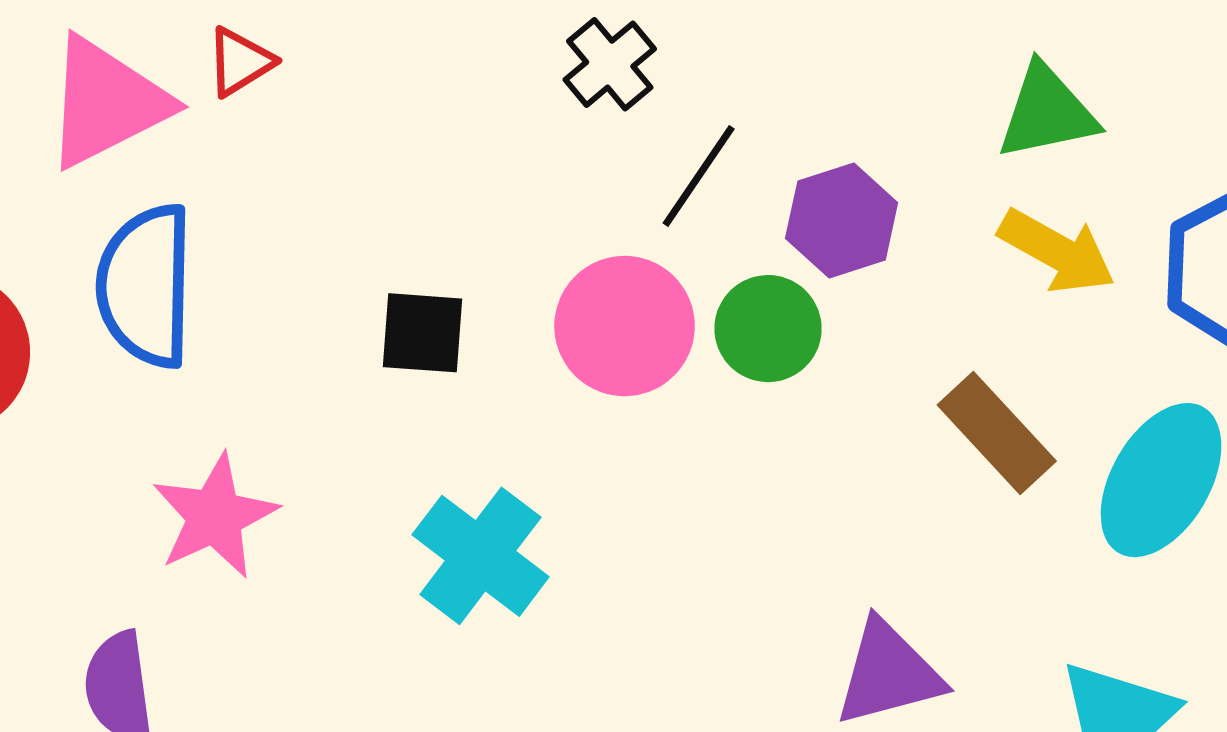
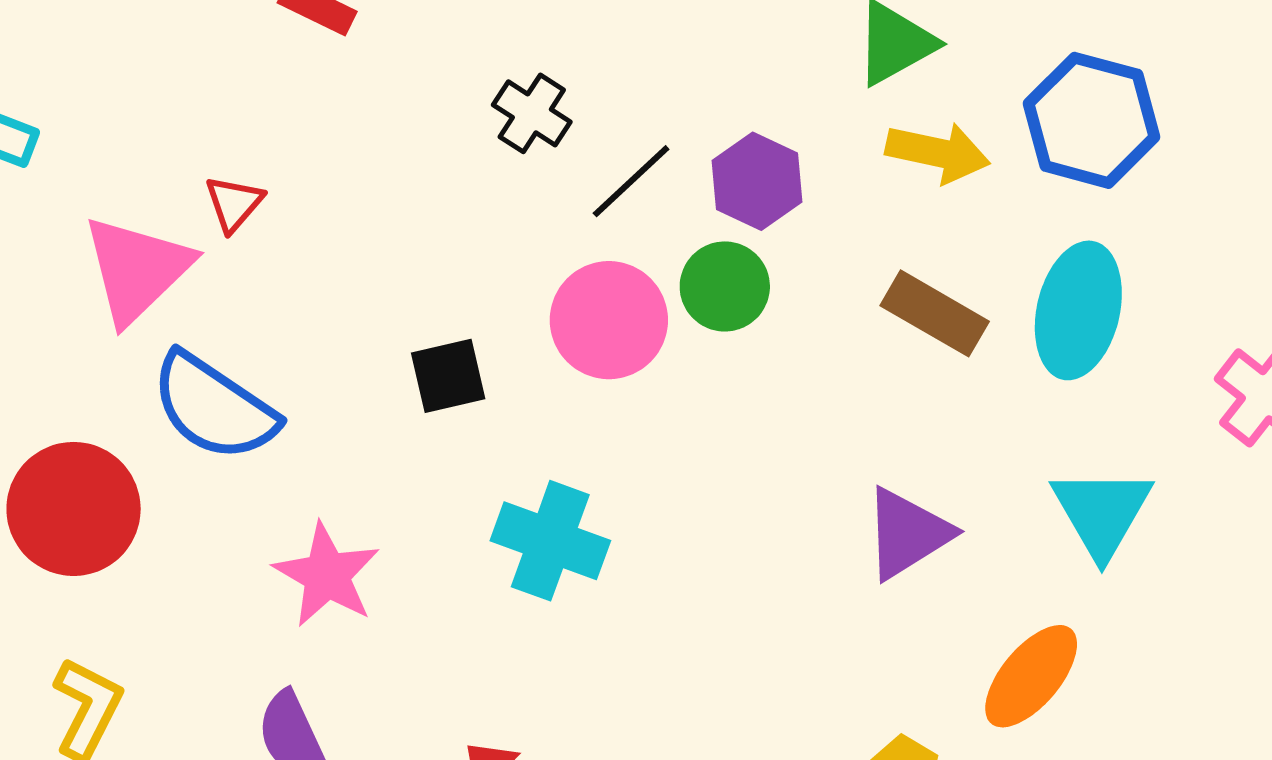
black line: (699, 176) -> (631, 181), turned 30
blue semicircle: (146, 286) -> (214, 407), turned -40

